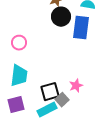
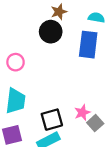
black circle: (61, 17) -> (51, 32), moved
gray square: (62, 100) -> (95, 123), moved

